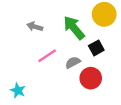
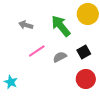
black square: (96, 48) -> (84, 52), moved
red circle: (91, 78) -> (86, 79), moved

